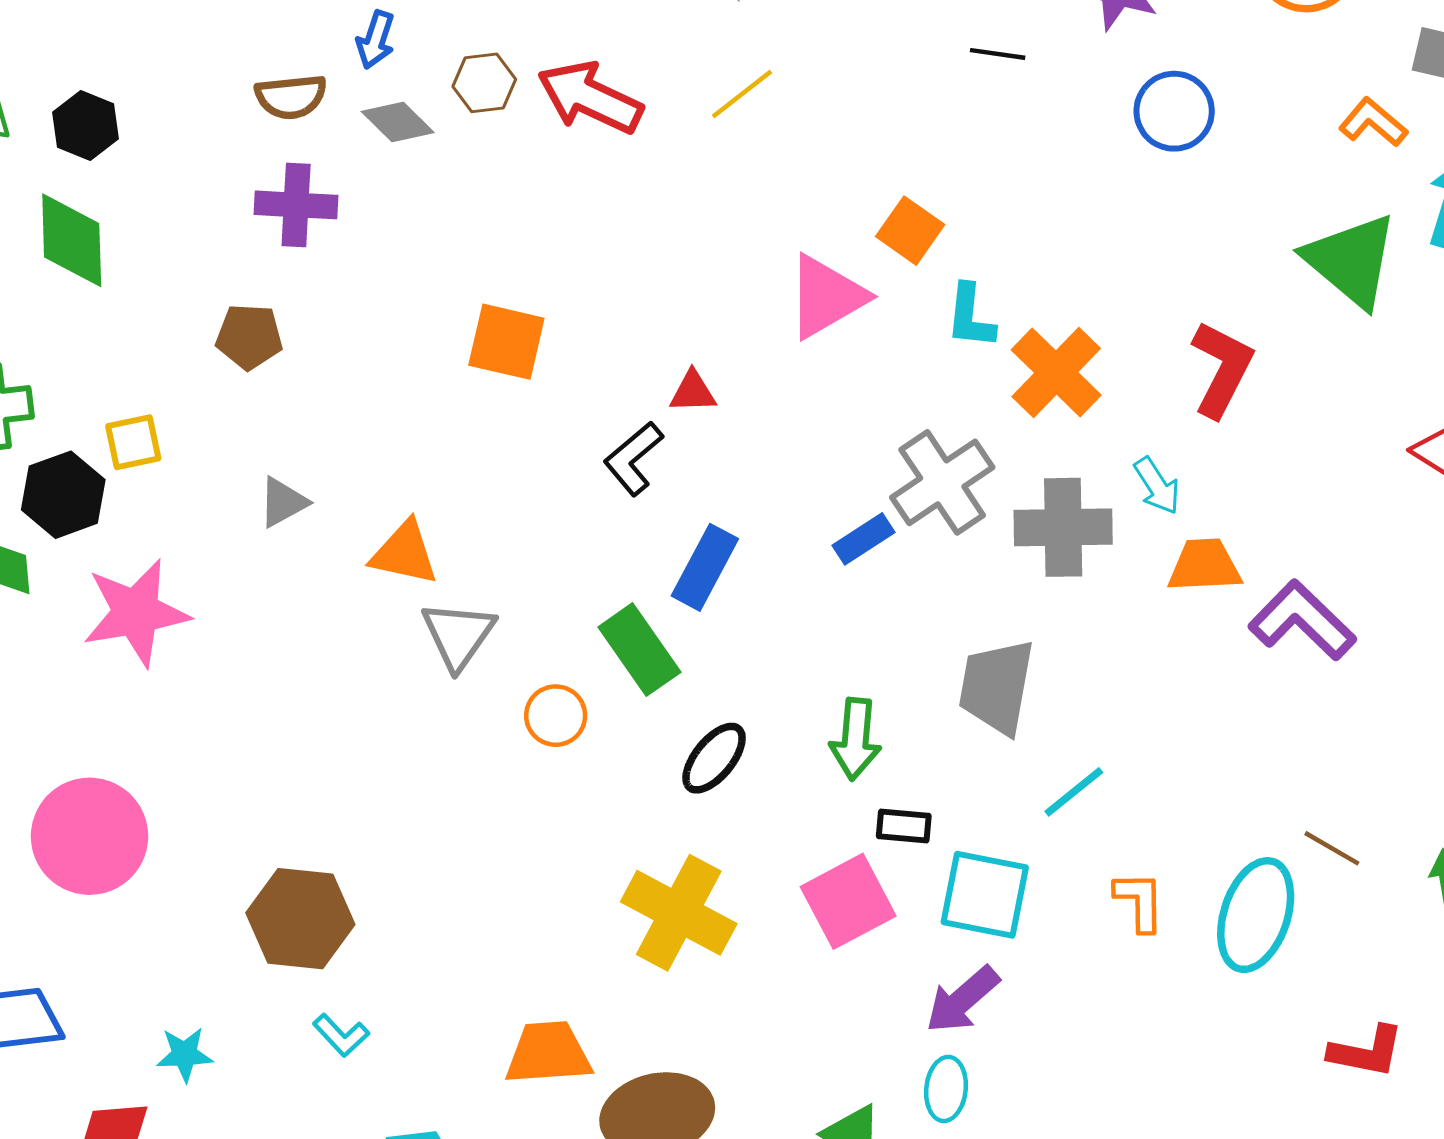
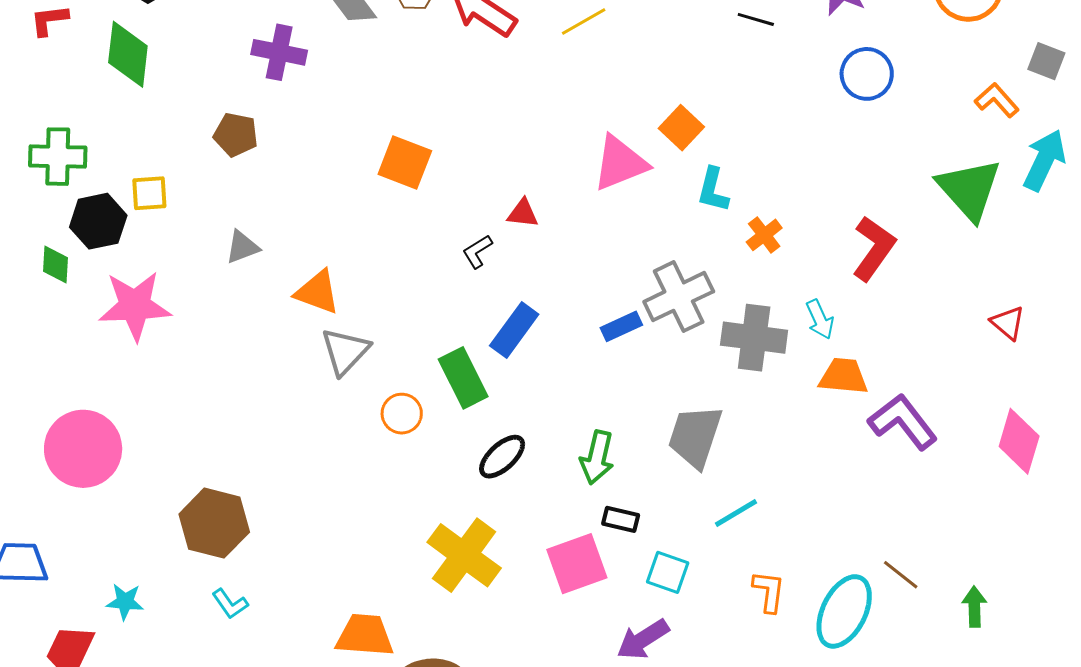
orange cross: (1056, 372) -> (764, 235), size x0.6
black L-shape: (633, 458) -> (477, 251), size x0.7
cyan square: (985, 895) -> (668, 572), size x0.7

